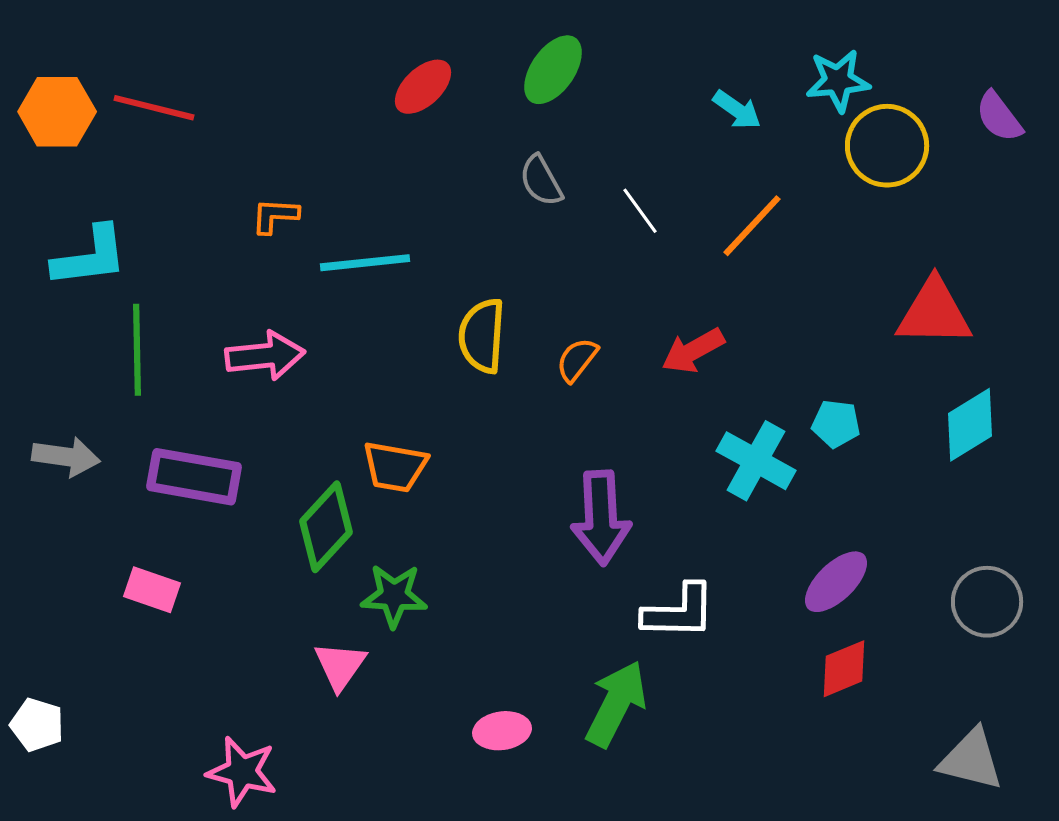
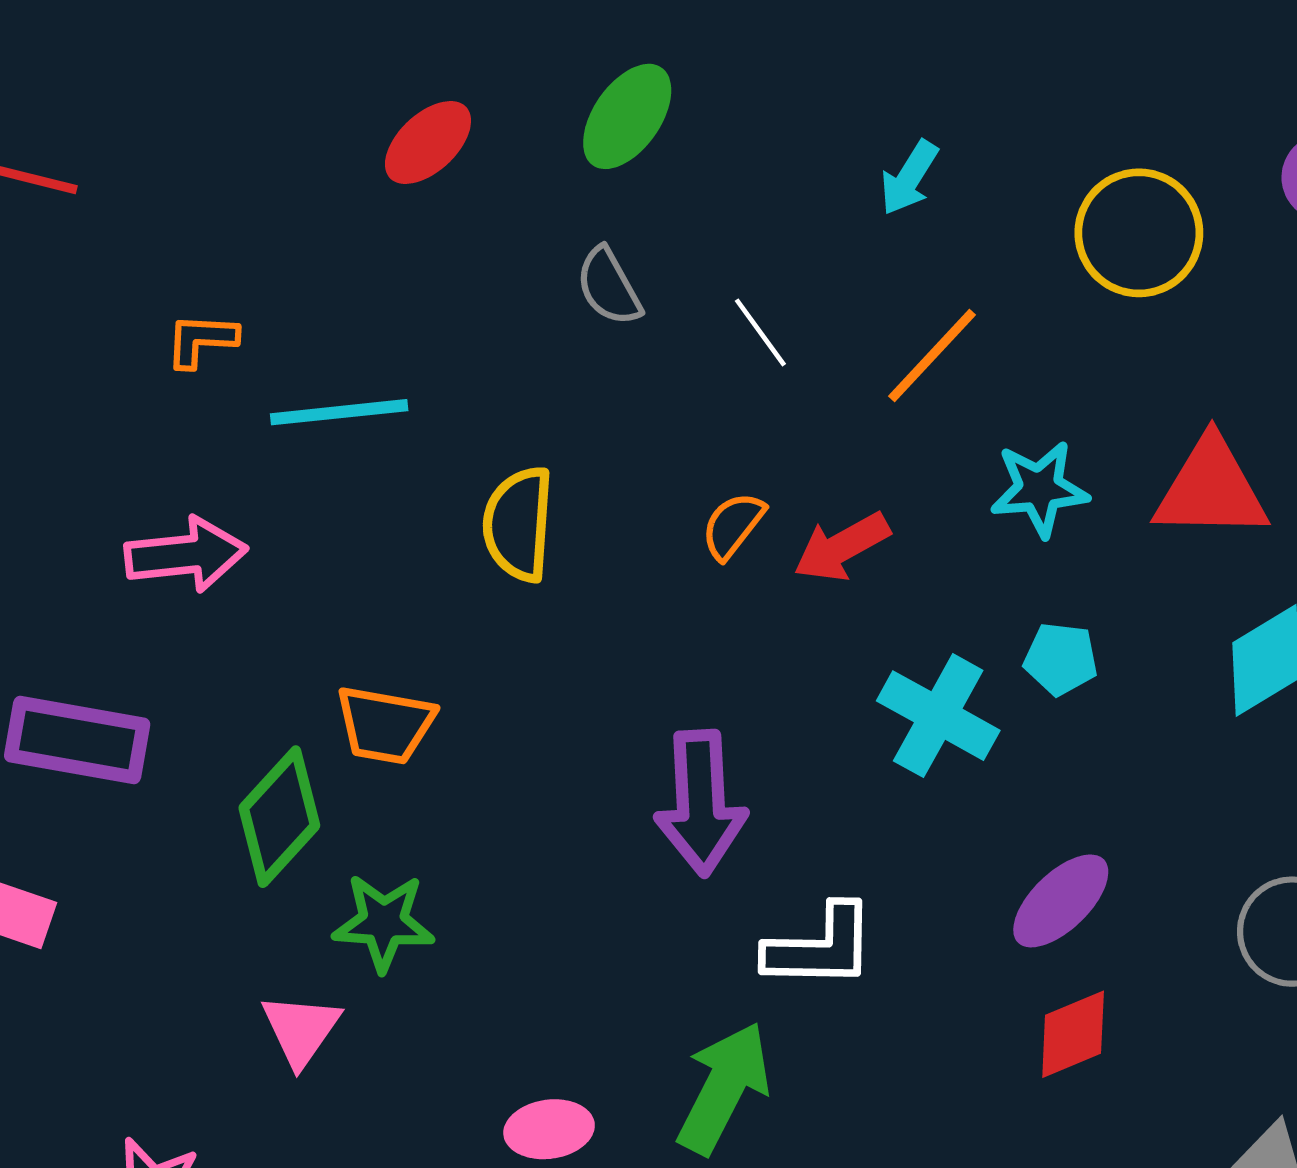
cyan star: (838, 81) -> (1039, 489), moved
cyan arrow: (737, 110) -> (909, 178), turned 87
orange semicircle: (577, 360) -> (733, 526), moved

